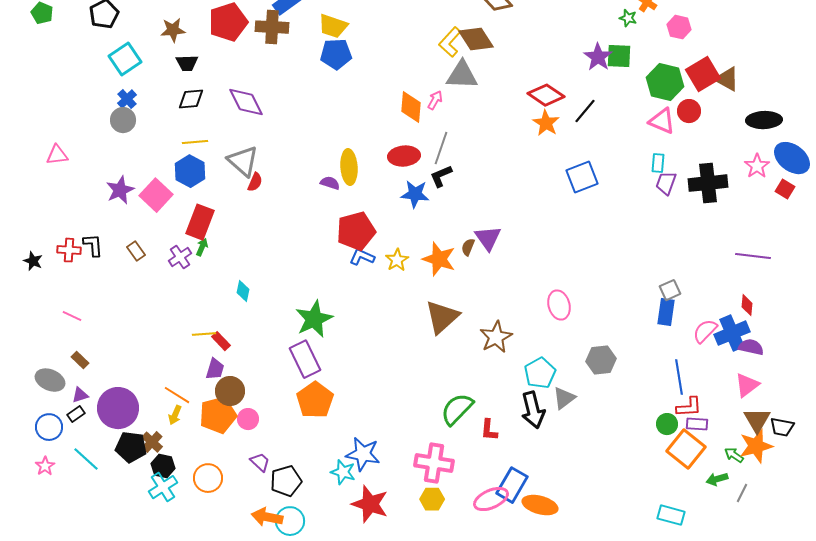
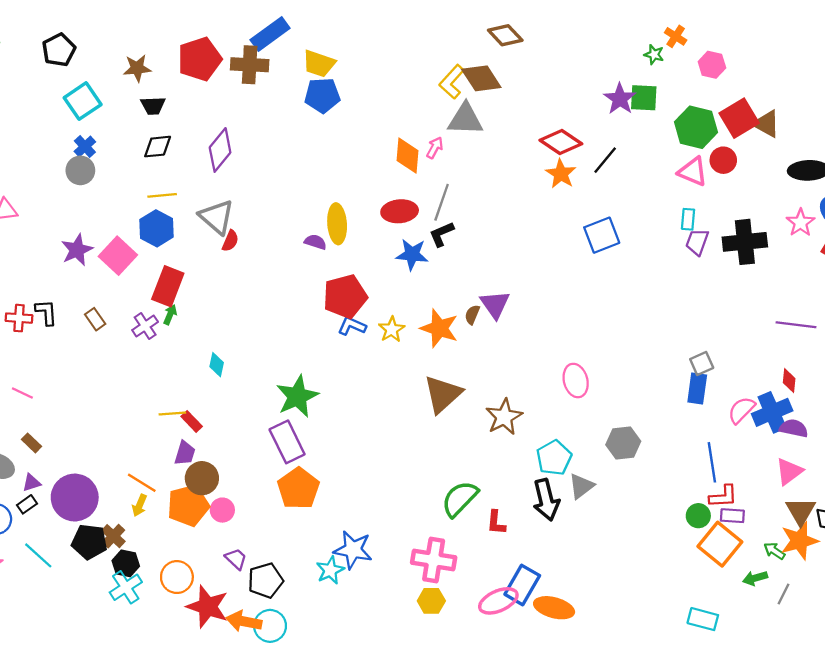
purple diamond: (246, 102) -> (220, 150), turned 66
cyan star: (343, 472) -> (330, 570), turned 30
red star: (370, 504) -> (208, 607), moved

